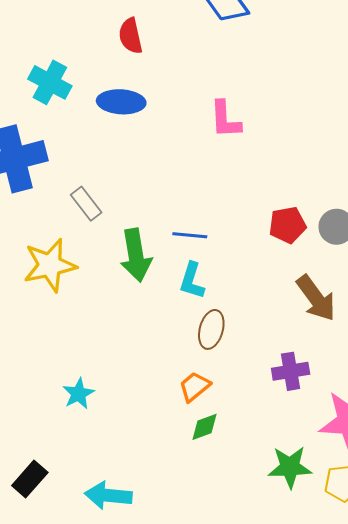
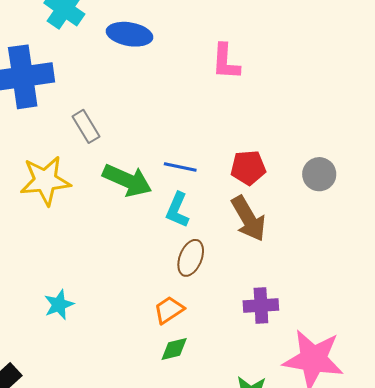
red pentagon: (287, 225) -> (248, 168), moved
green arrow: (136, 255) -> (127, 180), turned -63
brown arrow: (316, 298) -> (248, 219), moved

